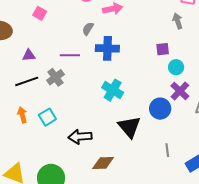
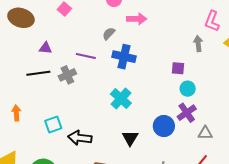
orange arrow: (22, 115) -> (16, 113), moved
cyan square: (47, 117) -> (53, 125), moved
black triangle: (129, 127) -> (130, 138), size x0.7

